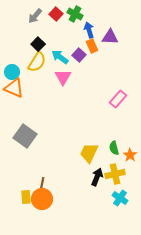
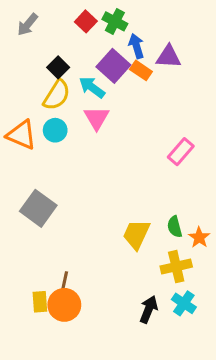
gray arrow: (35, 16) -> (28, 25), moved
orange rectangle: (92, 46) -> (141, 70), turned -32
purple square: (79, 55) -> (113, 66), moved, size x1.5
cyan circle: (12, 72) -> (55, 130), moved
black arrow: (97, 177) -> (149, 309), moved

